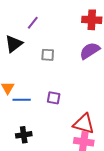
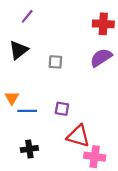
purple line: (33, 23) -> (27, 16), moved
red triangle: (84, 124) -> (78, 136), moved

